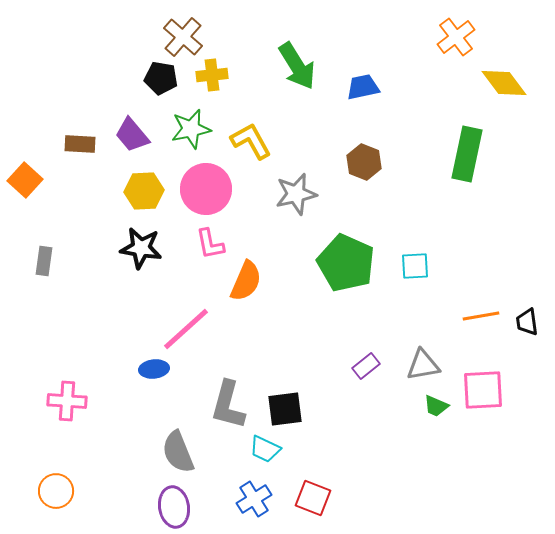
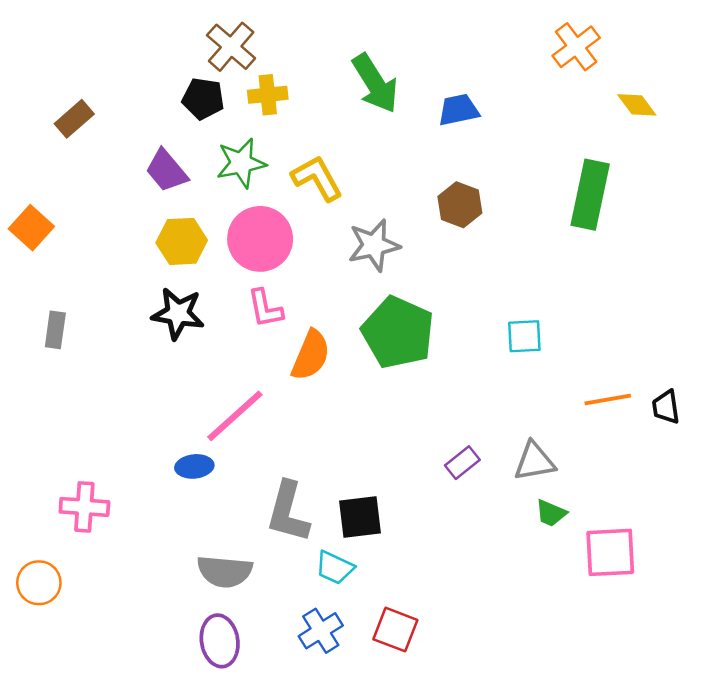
yellow diamond: (504, 83) -> (637, 105), size x0.7
brown rectangle: (80, 144) -> (74, 119), moved, turned -44
green pentagon: (346, 263) -> (398, 332), moved
pink square: (483, 390) -> (610, 552), moved
gray semicircle: (178, 452) -> (225, 571), turned -63
orange circle: (56, 491) -> (39, 583), moved

